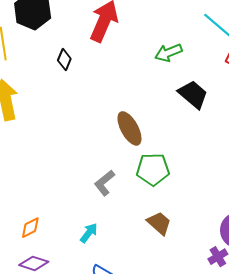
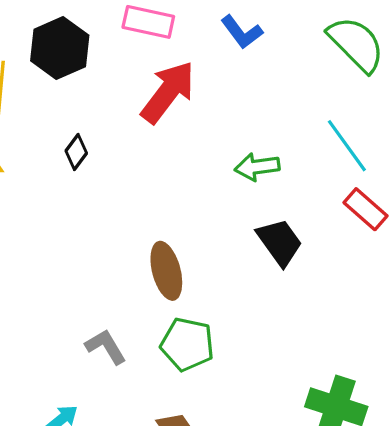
black diamond: (64, 60) -> (76, 152), moved
gray L-shape: (104, 183) -> (106, 347), turned 84

